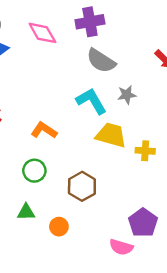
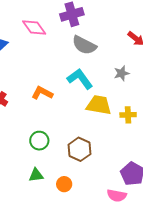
gray star: (127, 95) -> (122, 73), moved
orange L-shape: (44, 130) -> (42, 93), moved

